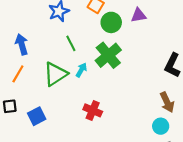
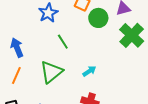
green cross: (108, 55) -> (132, 35), moved
cyan arrow: (81, 70) -> (89, 71), moved, turned 32

